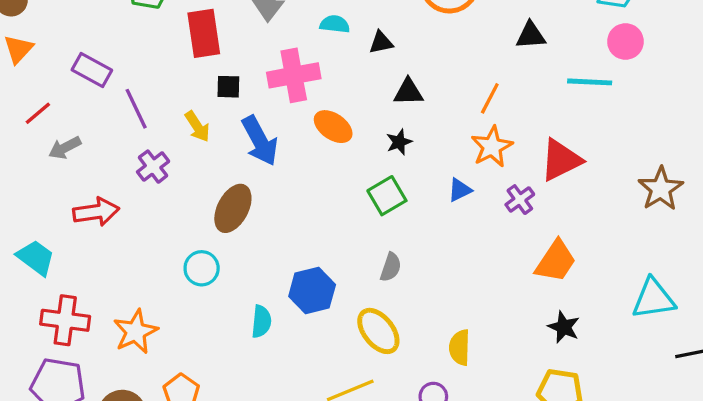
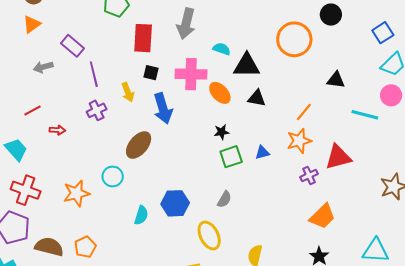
black triangle: (381, 42) -> (247, 65), size x1.8
red line: (38, 113) -> (32, 110), moved
orange ellipse: (333, 127) -> (220, 93), moved
black star: (399, 142) -> (222, 132), moved
gray arrow: (65, 148) -> (43, 67), moved
blue triangle: (460, 190) -> (262, 153), moved
red arrow: (96, 212) -> (57, 130), size x0.6
orange star: (136, 332) -> (76, 193), moved

